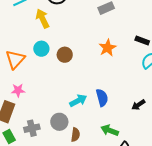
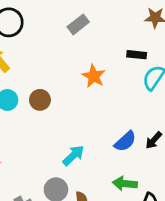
blue semicircle: (102, 98) -> (125, 141), moved, turned 78

